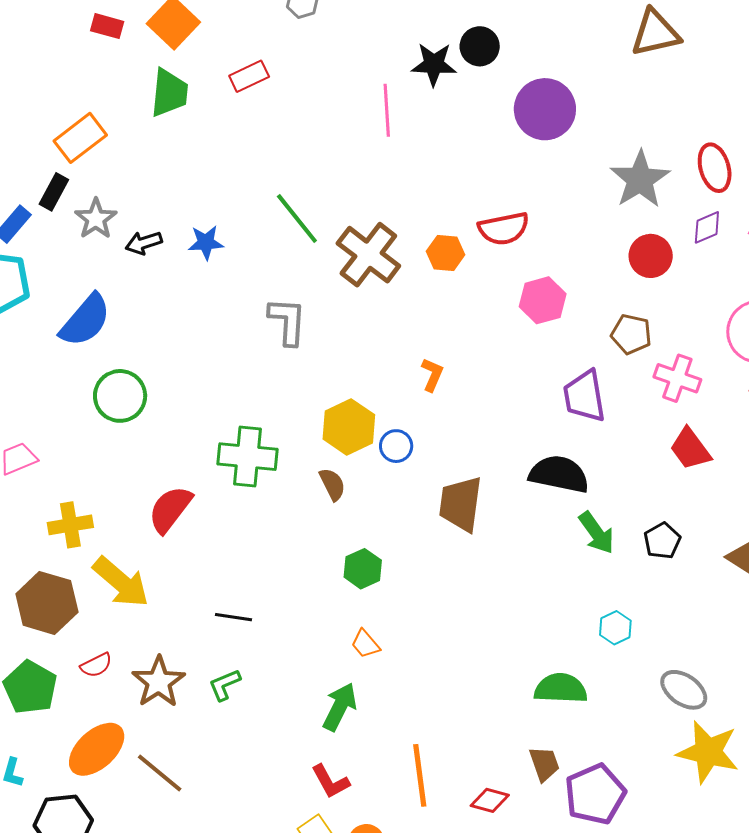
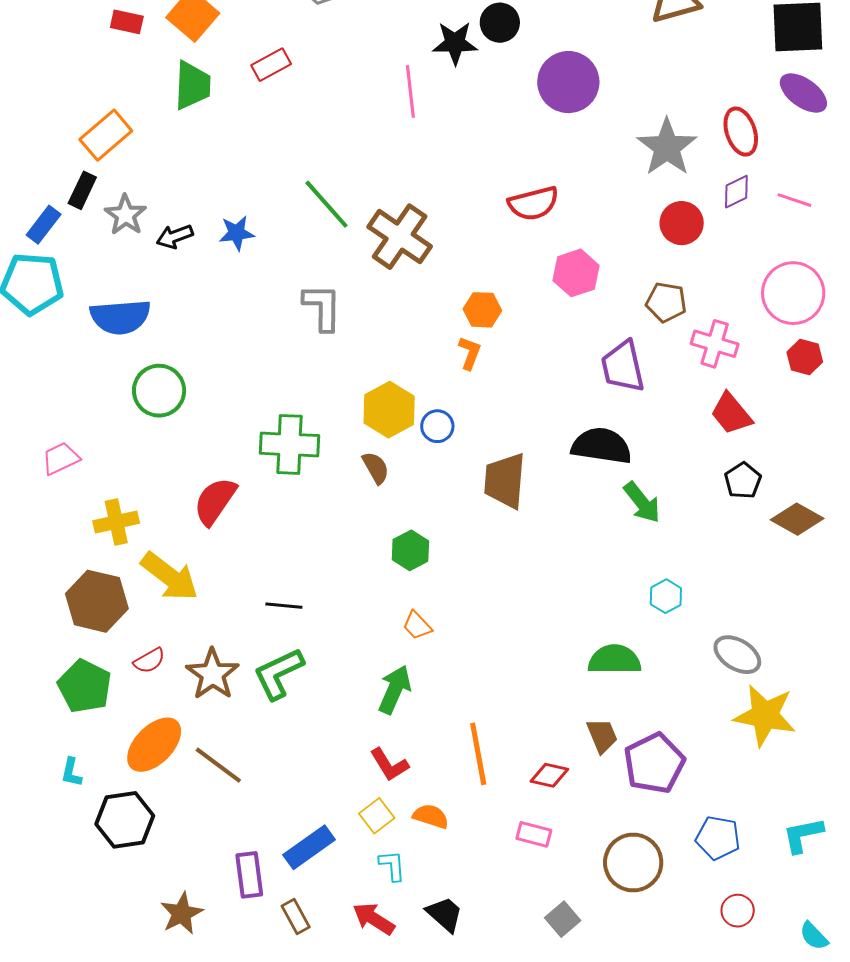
orange hexagon: (446, 253) -> (482, 310), moved
blue semicircle: (85, 320) -> (120, 317), turned 48
black pentagon: (662, 541) -> (743, 481), moved
green L-shape: (225, 685) -> (278, 674), size x1.6

